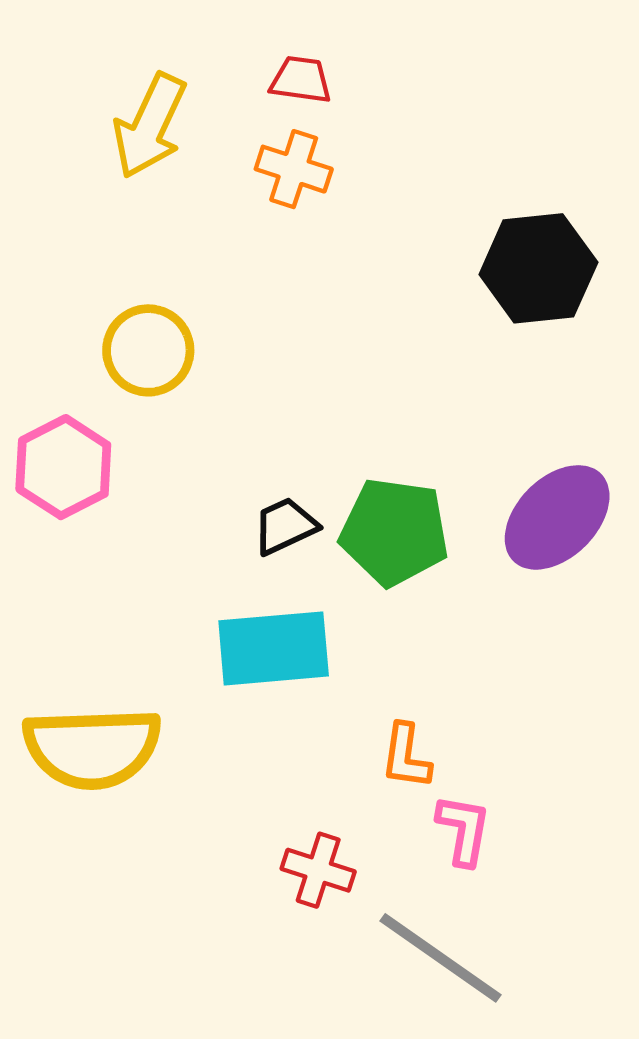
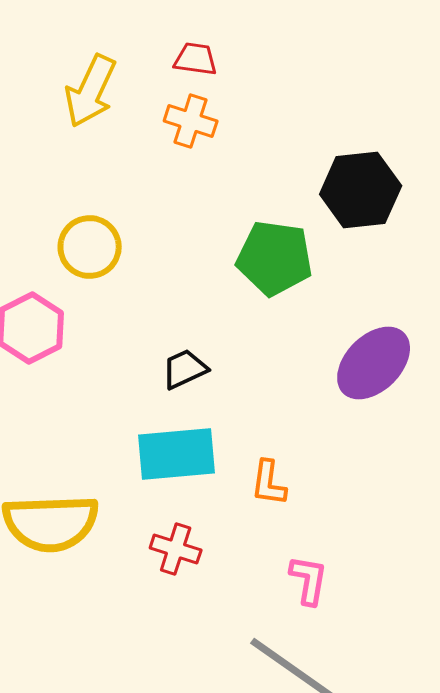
green pentagon: (394, 532) -> (275, 258), moved
orange L-shape: (406, 756) -> (269, 483), moved
red cross: (318, 870) -> (176, 549), moved

